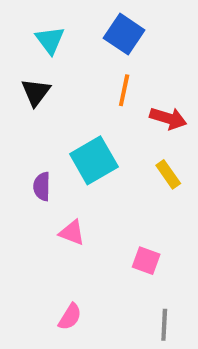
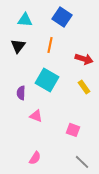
cyan triangle: (50, 40) -> (25, 20), turned -49
orange line: (124, 90) -> (50, 45), moved
cyan square: (94, 160) -> (47, 80), turned -30
gray line: (164, 325) -> (82, 162), turned -49

